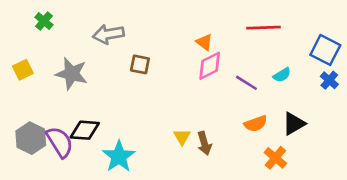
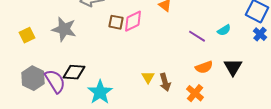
pink diamond: (210, 66) -> (133, 21), moved
yellow square: (23, 70) -> (27, 35), moved
black triangle: (294, 124) -> (233, 67), turned -30
orange cross: (275, 158) -> (195, 93), moved

